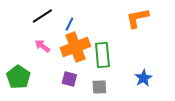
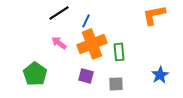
green rectangle: (102, 55) -> (119, 52), size x0.7

